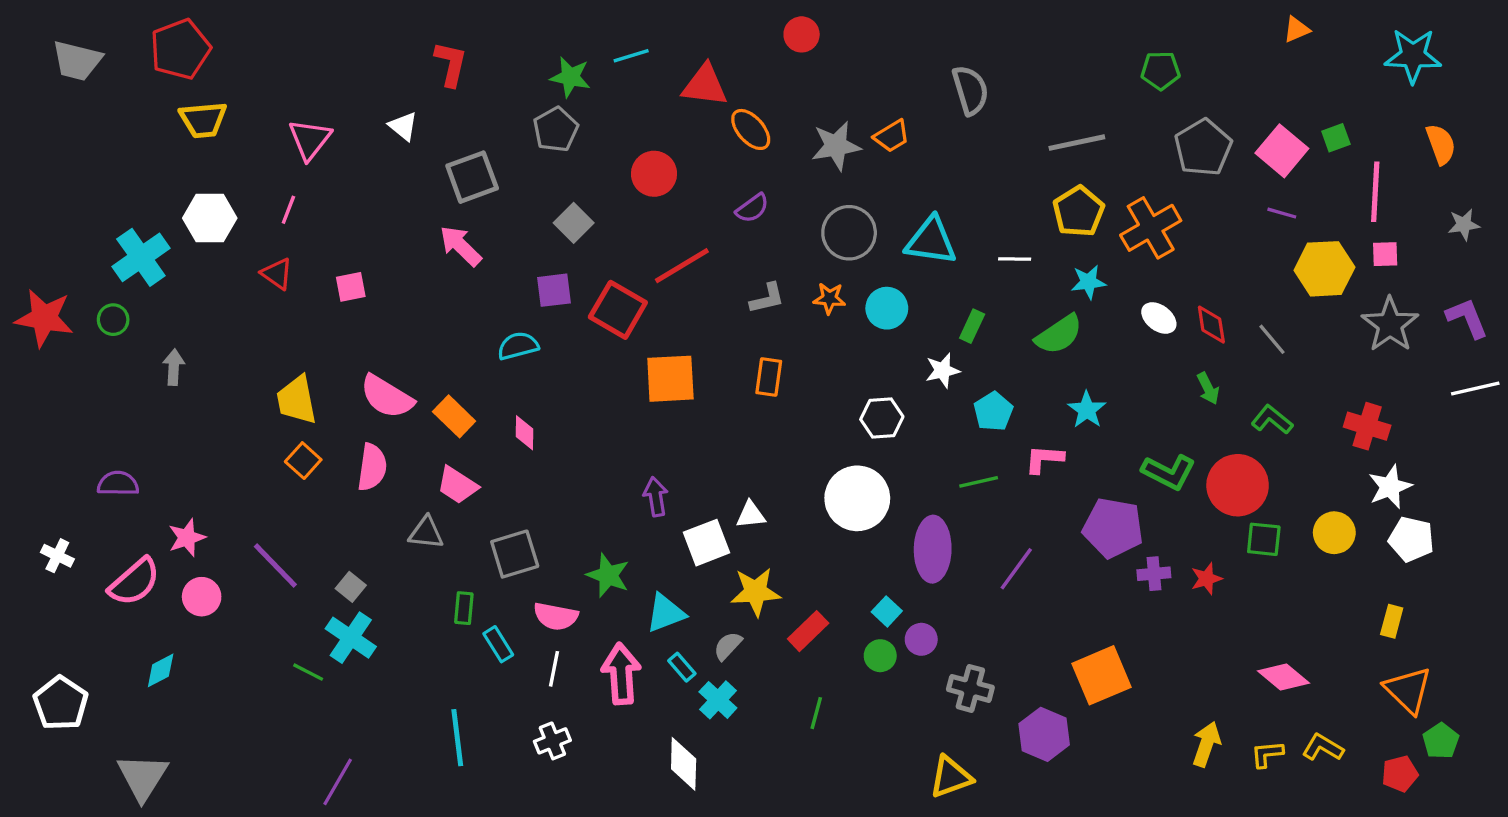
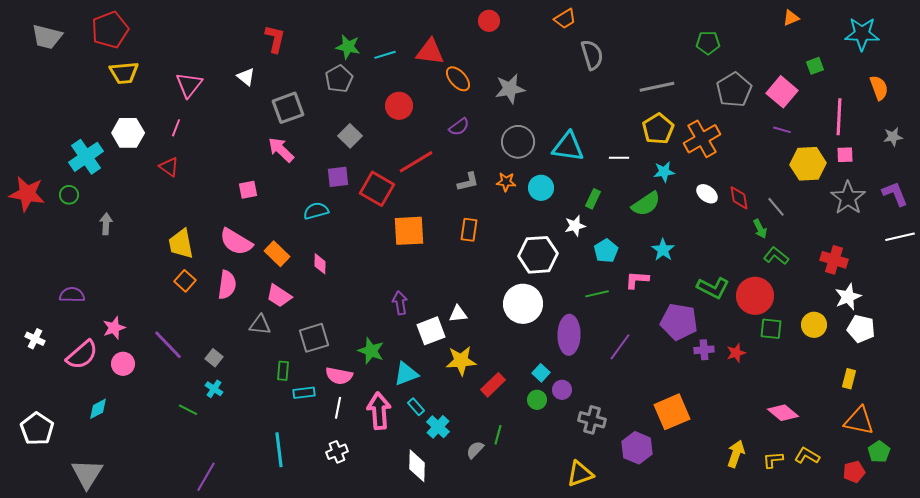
cyan line: (631, 56) -> (385, 55), moved
orange trapezoid: (892, 136) -> (565, 19), moved
green square: (1336, 138) -> (815, 66), moved
pink square: (351, 287) -> (248, 190), moved
green arrow: (1208, 388) -> (760, 229), moved
white hexagon: (882, 418) -> (538, 255), size x1.5
cyan cross: (351, 638) -> (214, 389), size x0.6
cyan rectangle: (498, 644) -> (304, 393), turned -65
gray semicircle: (728, 646) -> (475, 450), moved
orange triangle: (1408, 690) -> (859, 421), turned -32

